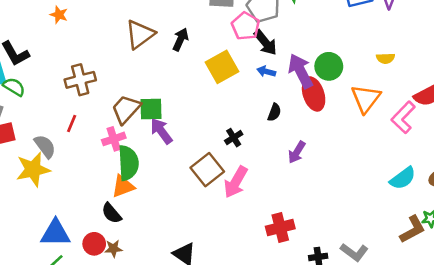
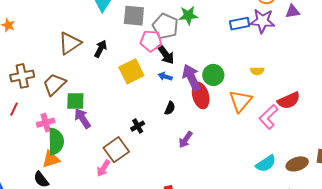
pink pentagon: (246, 26) -> (151, 41), turned -30
brown trapezoid: (126, 109) -> (54, 84), moved
pink arrow: (236, 182) -> (103, 168), moved, size x0.7

